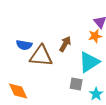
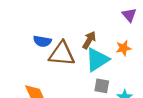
orange star: (95, 36) -> (123, 48), moved
cyan triangle: (89, 62) -> (97, 60), moved

